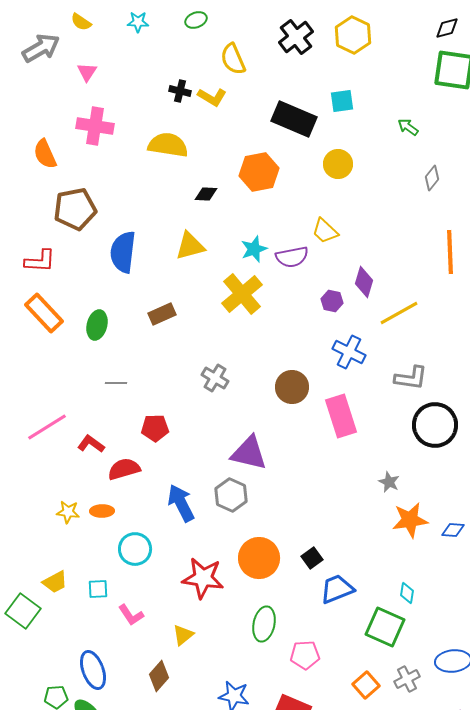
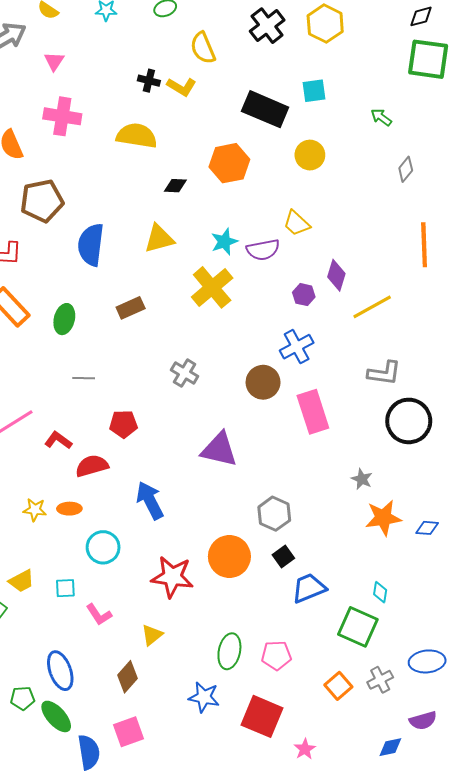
blue cross: (349, 352) -> (297, 347), moved, turned 36
gray hexagon: (231, 495) -> (274, 514), moved
green ellipse: (264, 624) -> (229, 651), moved

